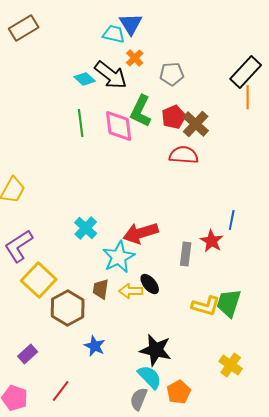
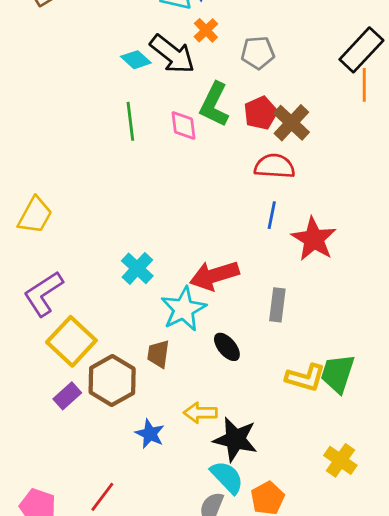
pink diamond: (119, 126) -> (184, 126), size x0.7
blue line: (232, 220) -> (272, 215), moved
red star: (212, 241) -> (314, 239), moved, size x1.4
yellow arrow: (131, 291) -> (200, 413), moved
purple rectangle: (28, 354) -> (67, 396), moved

